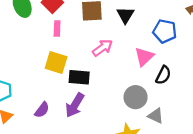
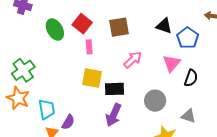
black triangle: (125, 15) -> (164, 26), moved, turned -36
blue pentagon: (165, 31) -> (188, 38), turned 30
gray circle: (136, 97) -> (155, 101), moved
purple semicircle: (42, 110) -> (68, 122), moved

